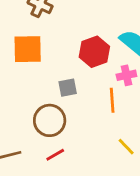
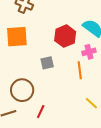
brown circle: (50, 120) -> (22, 90), moved
red line: (55, 155) -> (41, 112), turned -32

